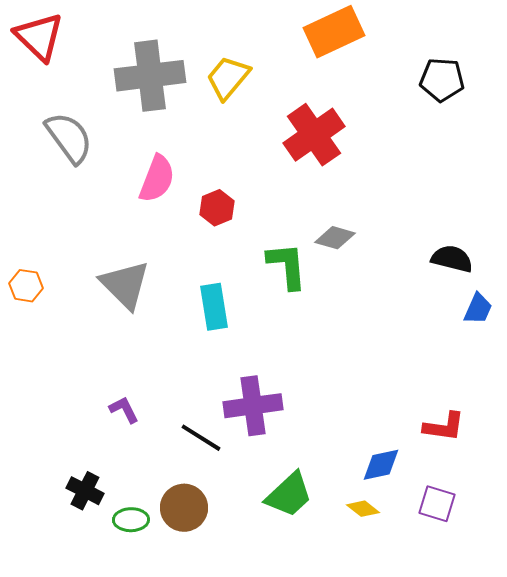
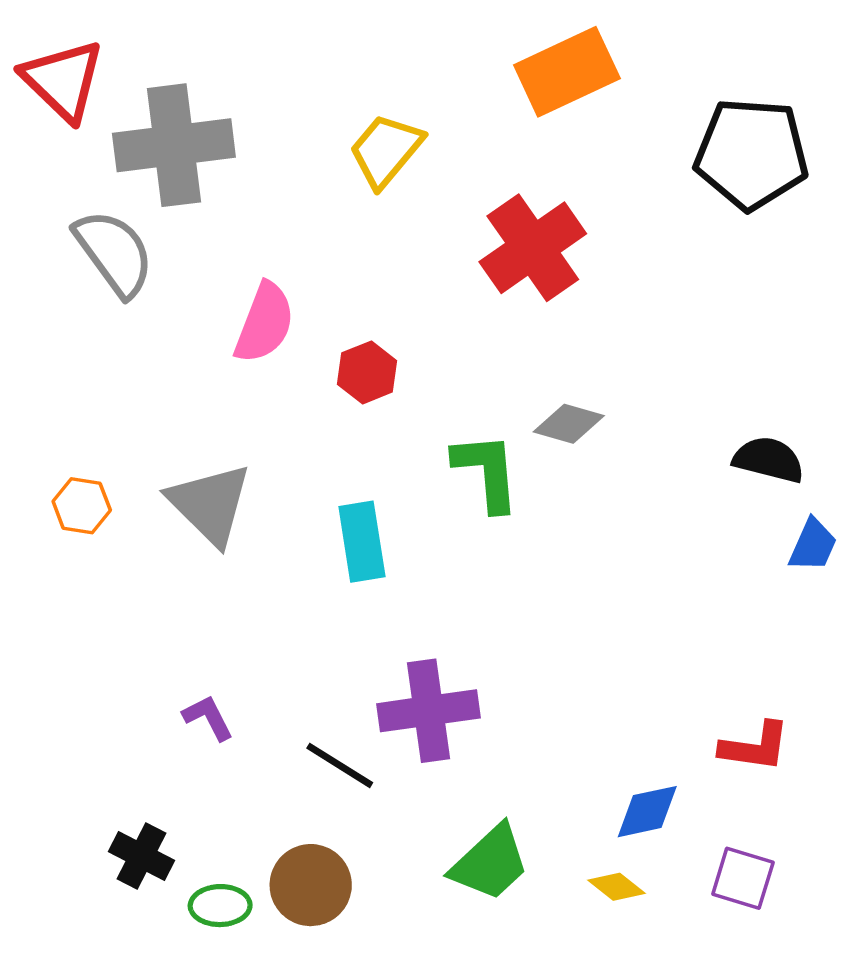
gray cross: (150, 76) -> (174, 145), moved
black pentagon: (442, 80) -> (751, 154), size x1.5
orange hexagon: (26, 286) -> (82, 506), moved

